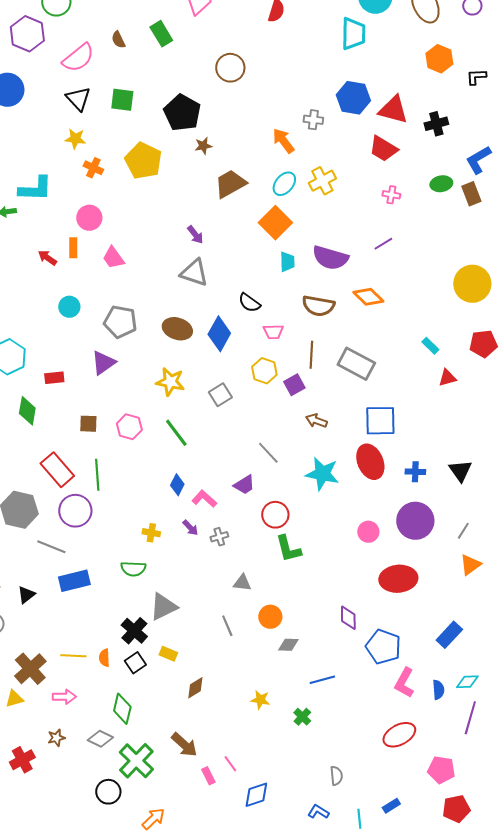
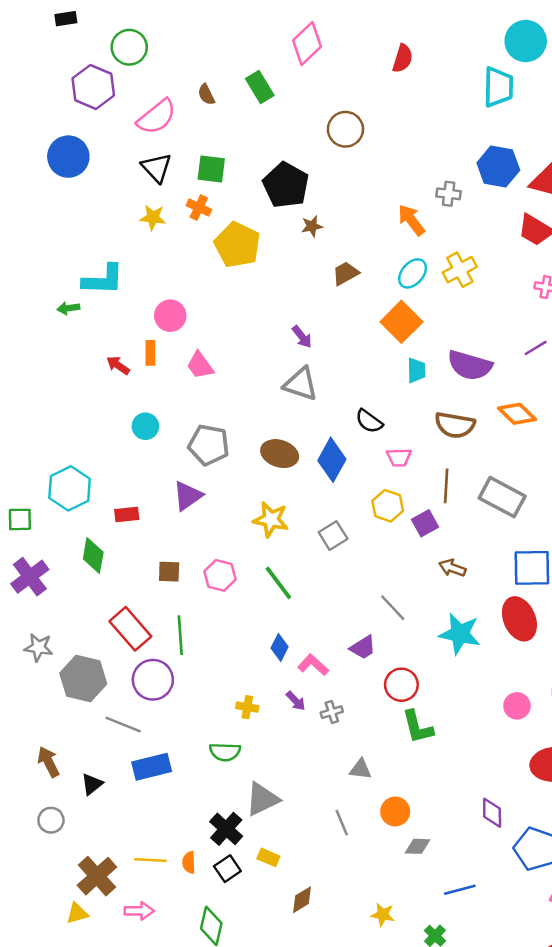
orange cross: (93, 168) -> (199, 208), moved
brown trapezoid: (230, 184) -> (345, 273), size x0.7

